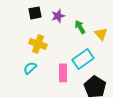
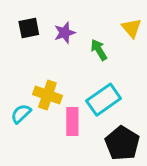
yellow triangle: (101, 34) -> (132, 28), moved
yellow cross: (38, 44) -> (47, 95), moved

